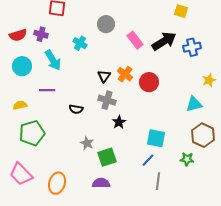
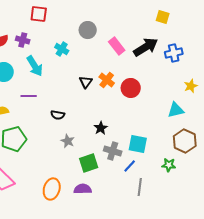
gray cross: (107, 100) -> (113, 151), moved
gray star: (87, 143) -> (68, 141), moved
orange ellipse: (57, 183) -> (52, 189), moved

